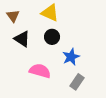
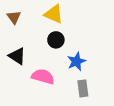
black triangle: (22, 39) -> (17, 56), moved
gray rectangle: (77, 82) -> (83, 88), turned -42

